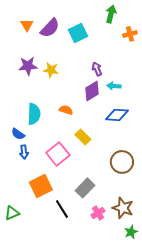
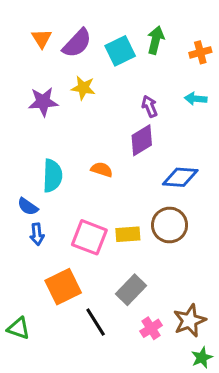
green arrow: (111, 14) -> (156, 40), moved
yellow star: (51, 70) -> (83, 88), moved
cyan arrow: (114, 86) -> (196, 99), moved
yellow rectangle: (83, 137) -> (128, 234), moved, turned -49
pink square: (58, 154) -> (89, 237), turned -30
brown circle: (122, 162) -> (170, 225), moved
brown star: (123, 208) -> (190, 321), turned 30
green triangle: (12, 213) -> (18, 328), turned 42

